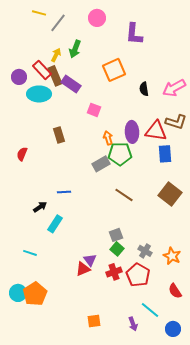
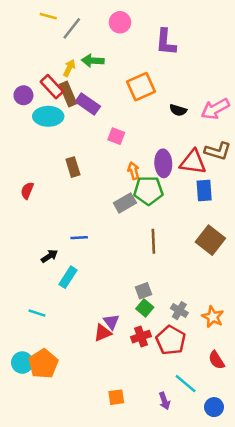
green arrow: (75, 49) -> (93, 61), turned 72
black semicircle: (144, 89) -> (178, 110), turned -64
brown line: (124, 195) -> (153, 241), turned 54

